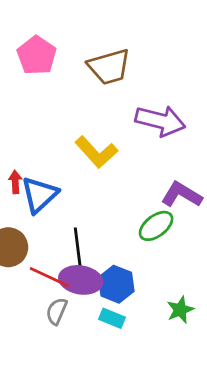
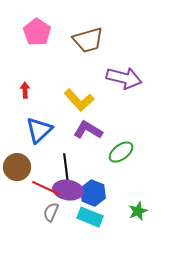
red arrow: (15, 182) -> (25, 90), moved
purple L-shape: (182, 195) -> (88, 130), moved
cyan rectangle: (112, 318) -> (90, 217), size x1.4

